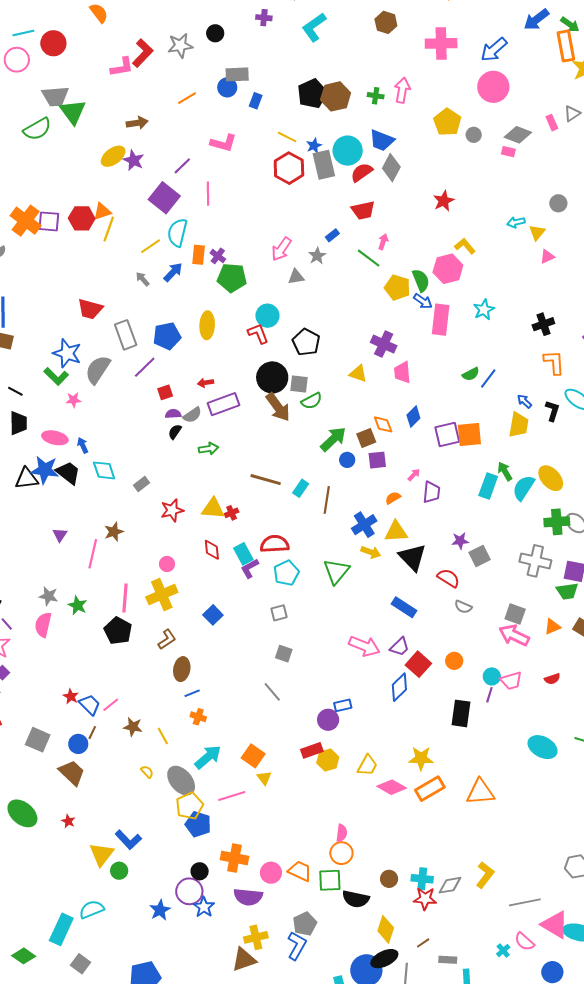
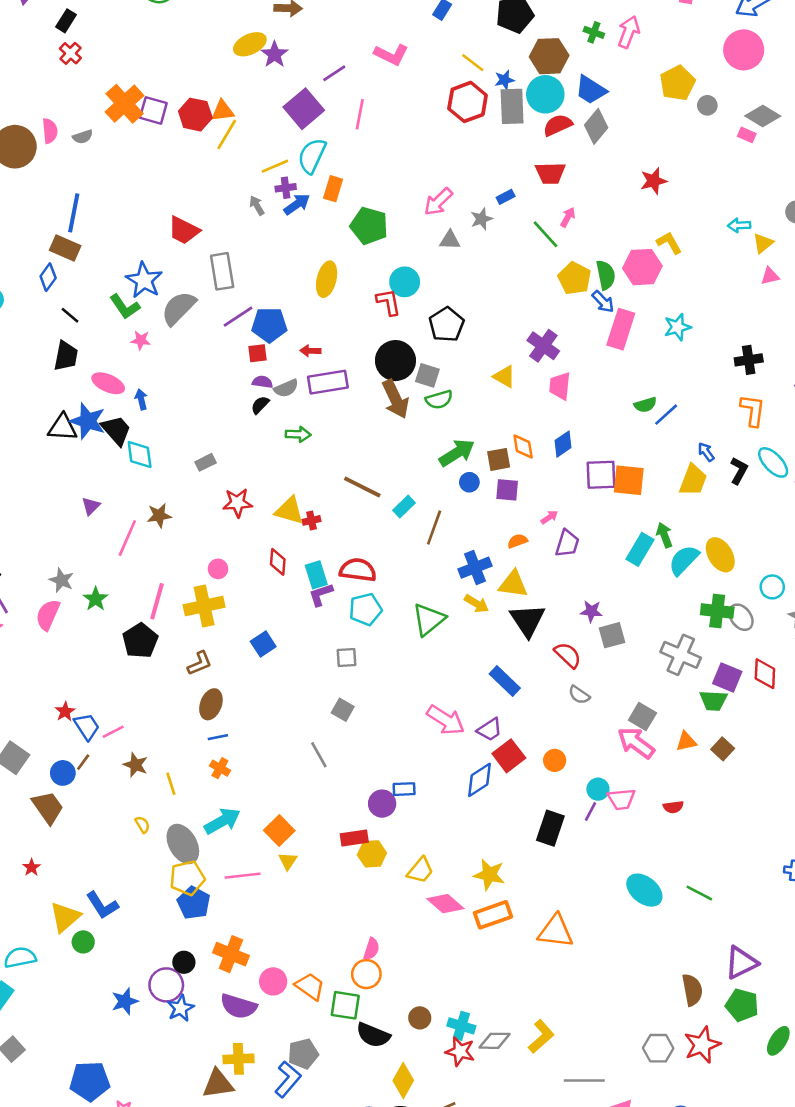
brown hexagon: (336, 96) -> (549, 56), moved
purple cross: (218, 256) -> (286, 188), moved, turned 35
blue pentagon: (167, 336) -> (269, 325), moved
cyan diamond: (104, 470) -> (140, 454), moved
cyan semicircle: (92, 909) -> (20, 957), moved

